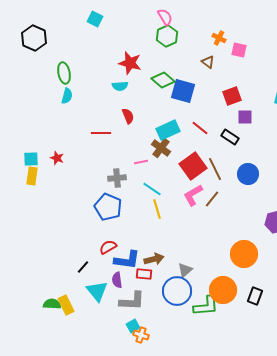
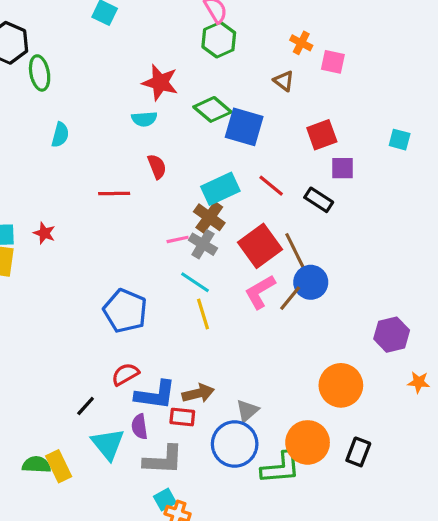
green ellipse: (64, 73) -> (40, 73), moved
blue circle: (248, 174) -> (311, 282), moved
gray cross: (117, 178) -> (203, 244), moved, turned 36

